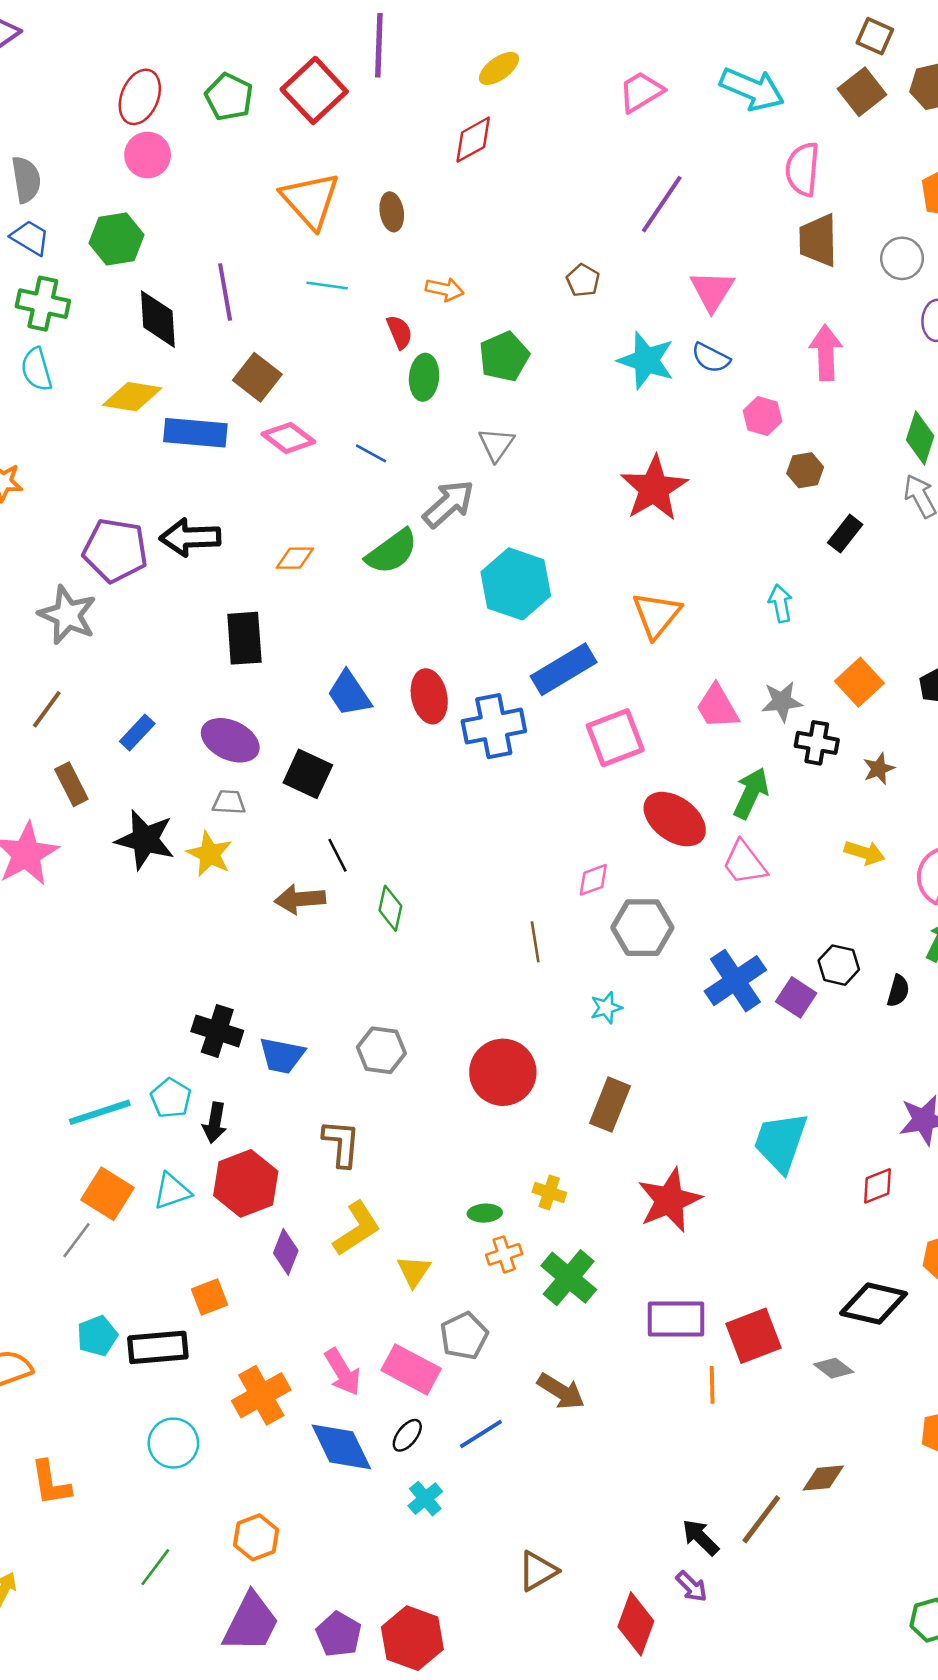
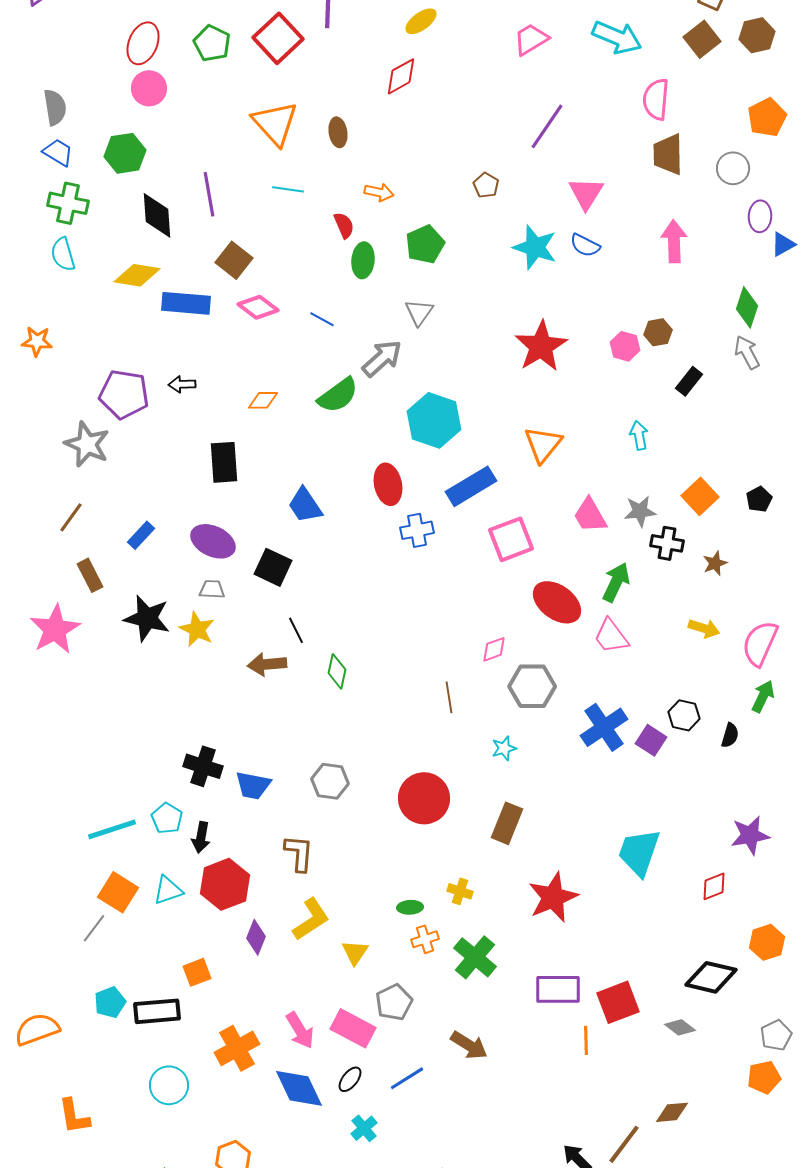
pink hexagon: (763, 416) -> (625, 346), moved
black arrow: (190, 537) -> (182, 384), size x0.6
red ellipse: (429, 696) -> (388, 484), moved
blue cross: (494, 726) -> (417, 530), size x0.7

